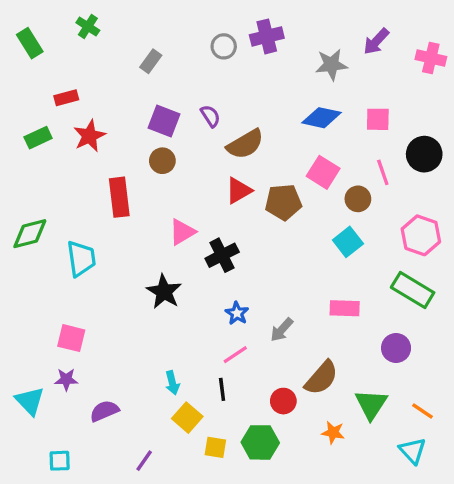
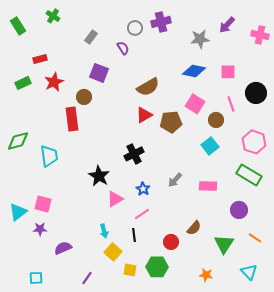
purple semicircle: (210, 116) -> (123, 48), moved
brown circle: (162, 161) -> (84, 97), moved
pink triangle: (182, 232) -> (115, 199), moved
gray arrow: (282, 330) -> (175, 180), moved
brown semicircle: (321, 378) -> (194, 228), size x0.7
cyan triangle: (30, 401) -> (18, 212), moved, turned 36
orange line: (423, 411) -> (255, 238), moved
orange star: (333, 433) -> (206, 275), moved

